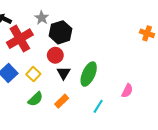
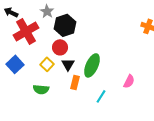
yellow square: (33, 74) -> (47, 64), moved
green semicircle: (35, 99) -> (41, 89), turned 49
orange rectangle: (62, 101) -> (75, 82), moved, turned -32

